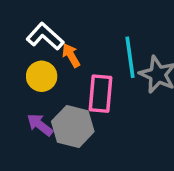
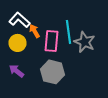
pink rectangle: (101, 94) -> (52, 41), moved
gray hexagon: (73, 127) -> (52, 72), moved

